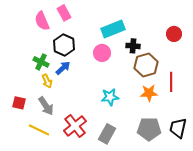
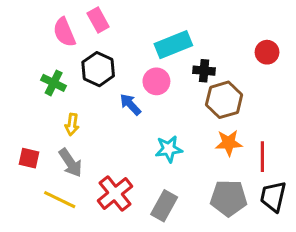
green cross: (41, 62) -> (54, 83), moved
blue arrow: (63, 68) -> (130, 104), moved, turned -91
yellow arrow: (47, 81) -> (72, 124), turned 32
red line: (171, 82) -> (262, 157), moved

